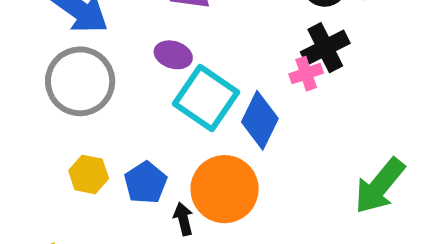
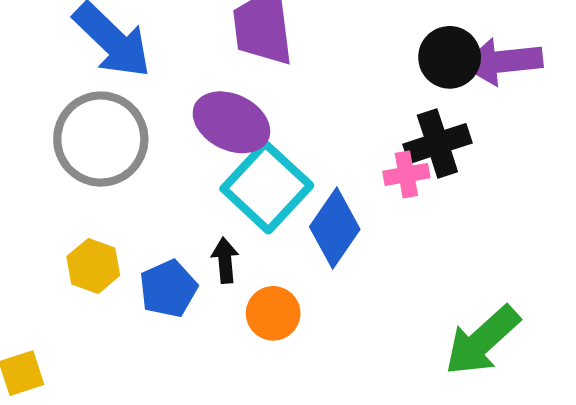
purple ellipse: (173, 55) -> (231, 122), size x1.5
orange circle: (225, 189) -> (273, 313), size x0.6
black arrow: (183, 219) -> (225, 260), moved

